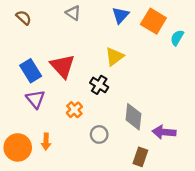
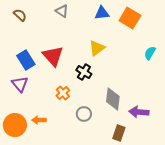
blue triangle: (120, 15) -> (102, 13), turned 42
cyan semicircle: (177, 38) -> (150, 53), moved
purple triangle: (35, 99) -> (20, 84), moved
orange arrow: (46, 142) -> (39, 120), turned 88

